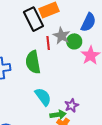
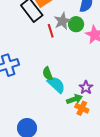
gray star: (62, 36) -> (62, 21), turned 30
green semicircle: (33, 62) -> (48, 74), moved, size x0.6

